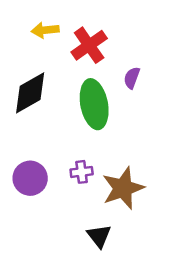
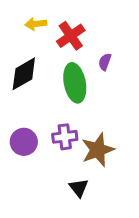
purple cross: (82, 172) -> (65, 137), size x1.4

